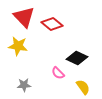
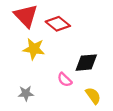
yellow star: (18, 46) -> (34, 49), moved
black diamond: (77, 58) -> (86, 63), turned -30

